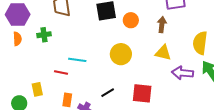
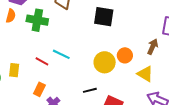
orange circle: (131, 20) -> (125, 55), moved
green cross: (44, 35) -> (37, 20), size x1.5
black line: (108, 93) -> (90, 90), moved

